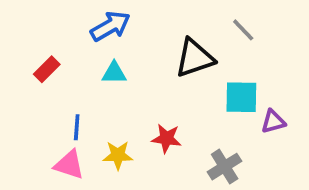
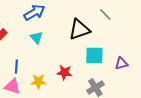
cyan triangle: (114, 73) -> (36, 37), turned 48
cyan square: (241, 97) -> (94, 55), moved

